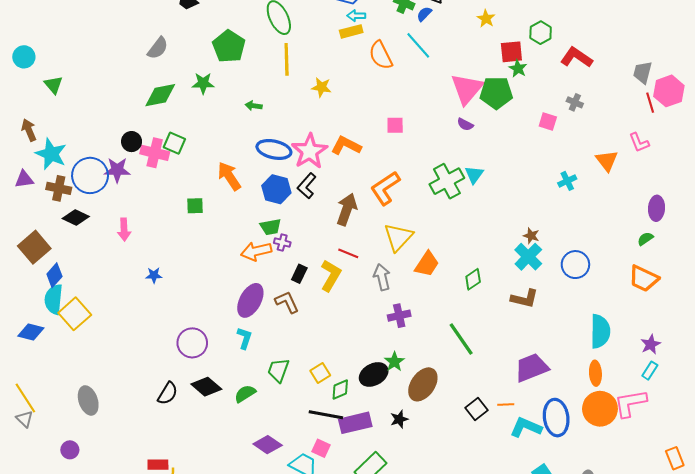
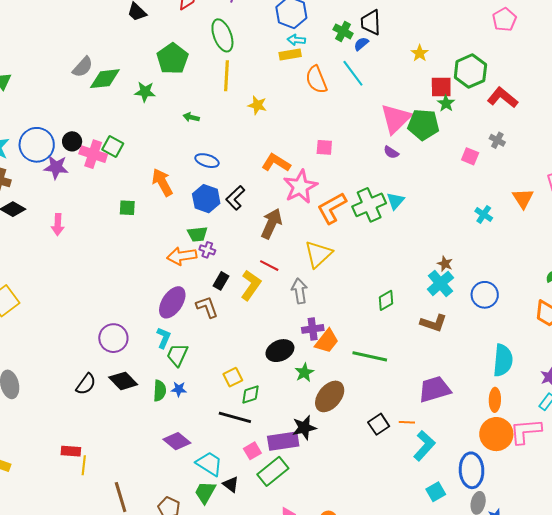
green hexagon: (541, 33) -> (470, 71), size x1.5
gray semicircle: (158, 48) -> (83, 67), moved
green diamond: (160, 95) -> (105, 79), moved
blue ellipse: (274, 149) -> (207, 161), size x0.7
pink star: (310, 151) -> (300, 187), moved
blue circle: (90, 175) -> (37, 145), moved
cyan cross: (567, 181) -> (484, 214), turned -36
orange L-shape: (385, 188) -> (332, 208), moved
orange trapezoid: (427, 264) -> (327, 341), moved
blue star: (154, 275) -> (179, 389), moved
green line: (461, 339) -> (370, 356), turned -48
green trapezoid: (278, 370) -> (177, 355), moved
black ellipse: (374, 374) -> (280, 351), moved
green semicircle: (245, 394) -> (160, 391), turned 120
blue ellipse: (556, 418) -> (472, 470), moved
black star: (399, 419) -> (304, 428), size x1.4
purple rectangle: (355, 423) -> (283, 441), moved
cyan L-shape: (526, 427) -> (424, 446), turned 104
pink square: (321, 448) -> (252, 451), moved, turned 30

